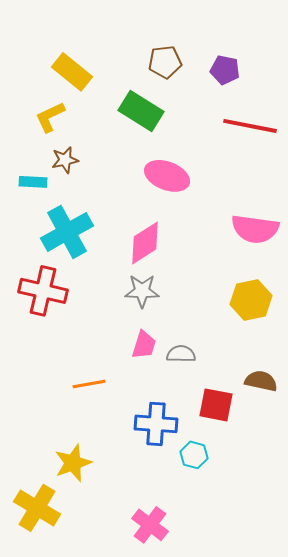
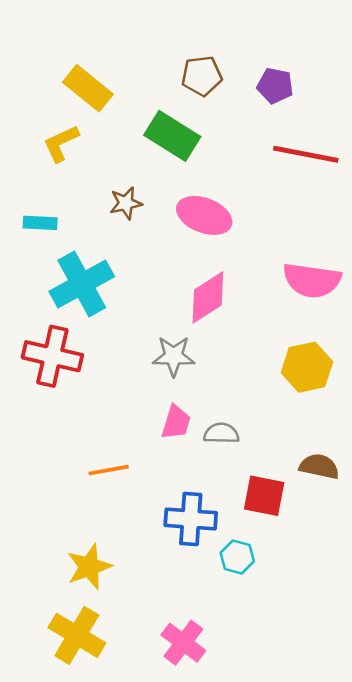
brown star: (65, 160) -> (126, 203), moved
pink diamond: (145, 243) -> (208, 297), moved
yellow cross: (37, 508) -> (77, 635), moved

